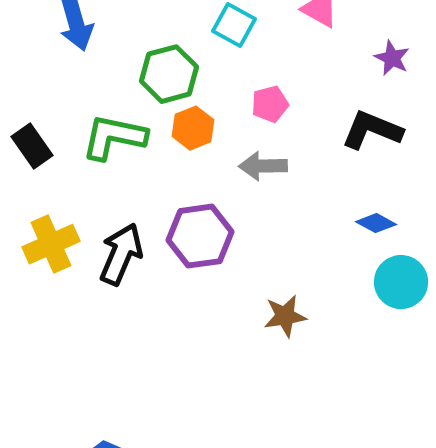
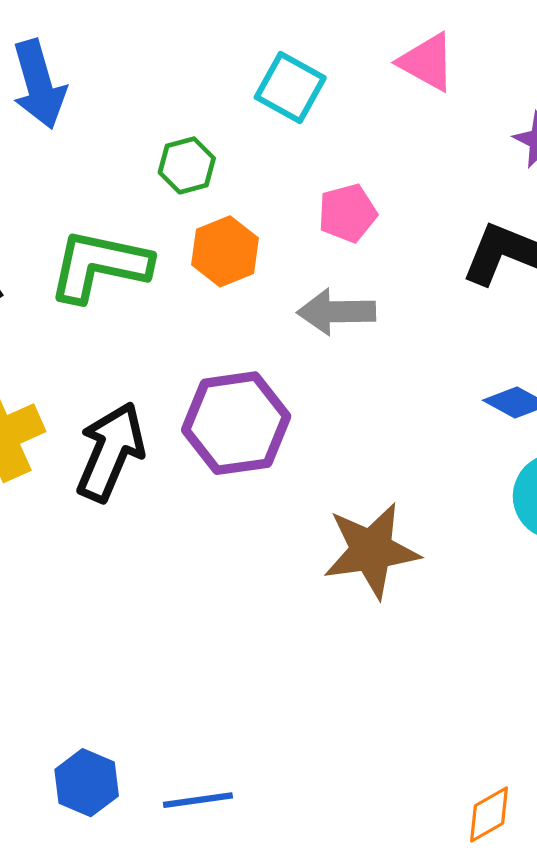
green hexagon: (169, 74) -> (187, 165), size x0.6
brown star: (285, 316) -> (371, 550), size x1.4

